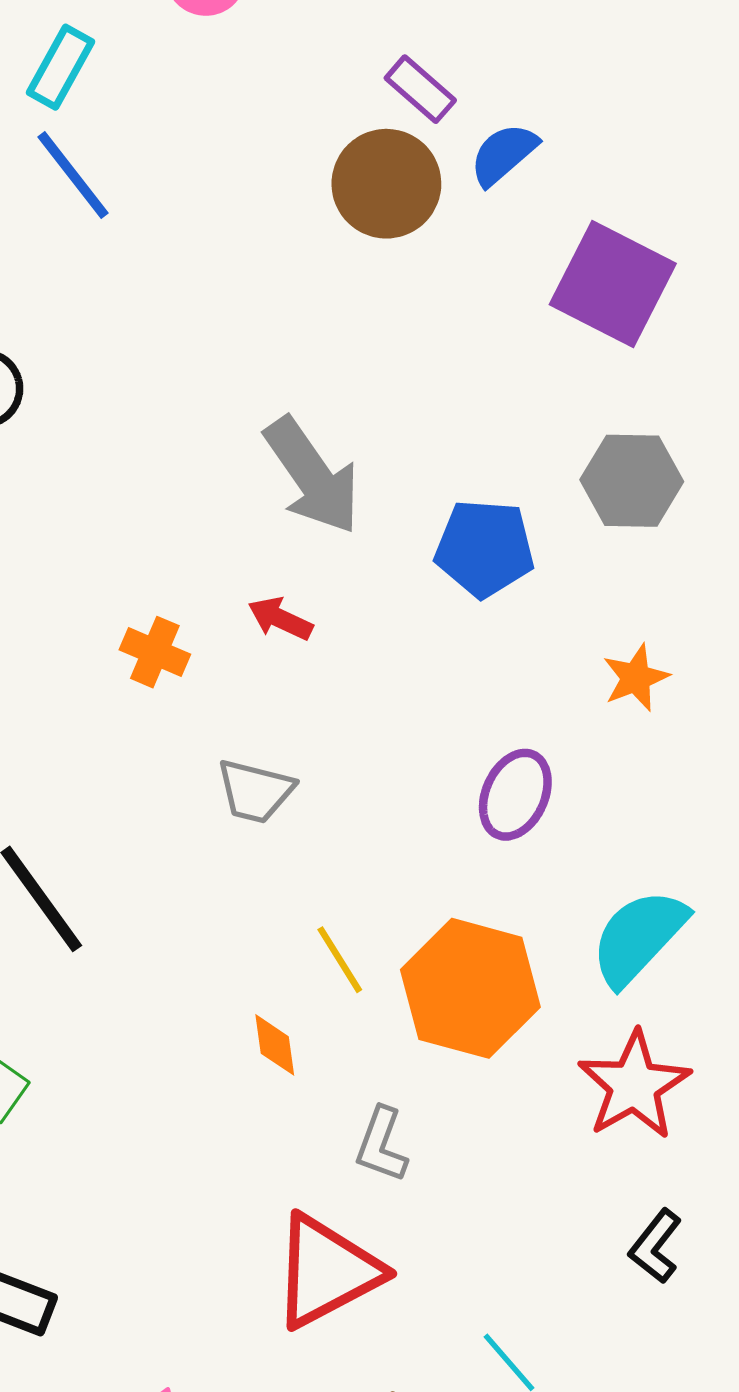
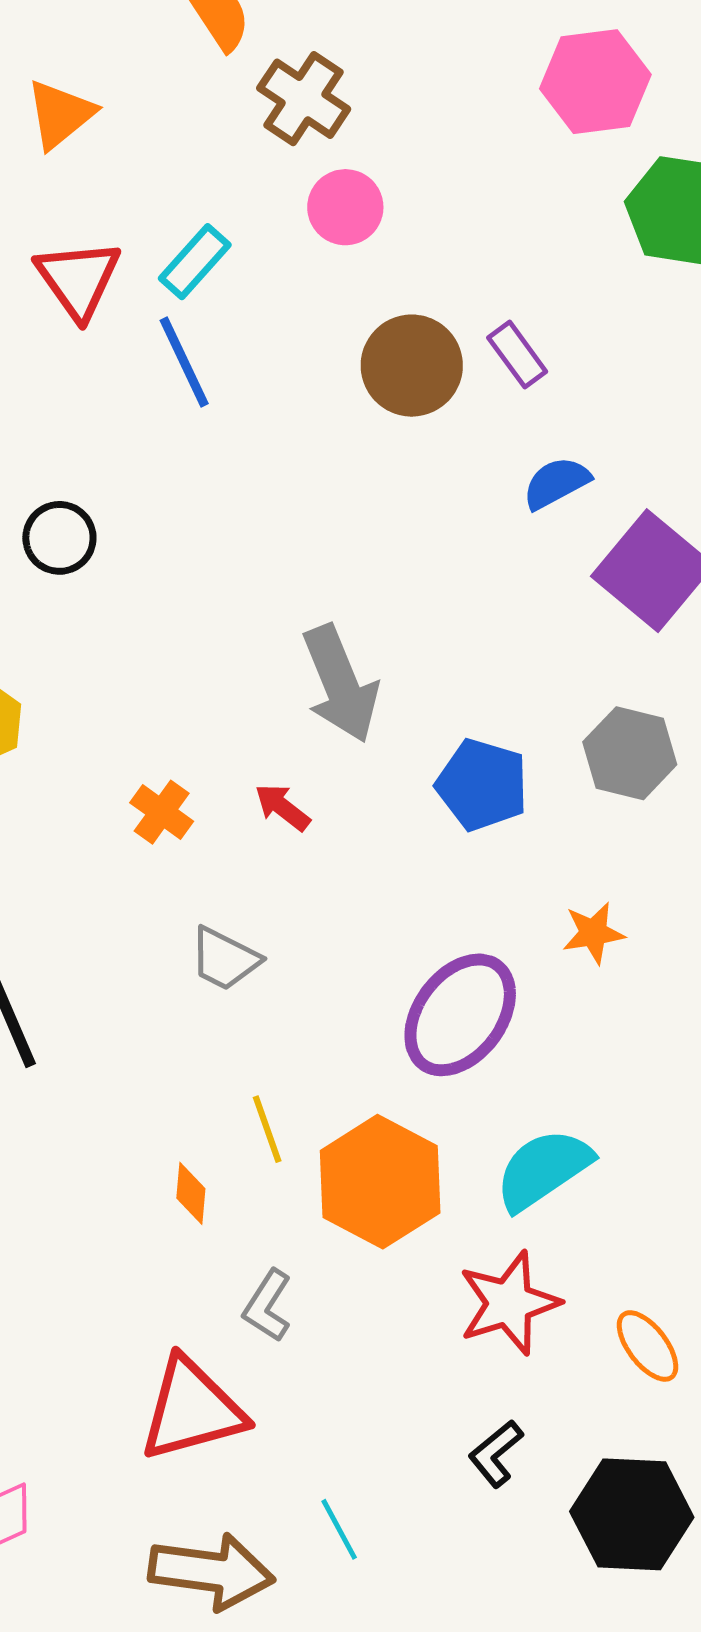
blue semicircle: (504, 154) -> (556, 483), moved
brown circle: (386, 184) -> (412, 366), moved
purple ellipse: (515, 795) -> (460, 1015), size x1.5

